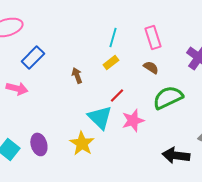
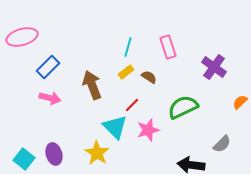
brown semicircle: (151, 67) -> (149, 77), moved
brown arrow: (77, 75) -> (92, 85), size x1.8
pink arrow: (17, 88) -> (50, 98), moved

